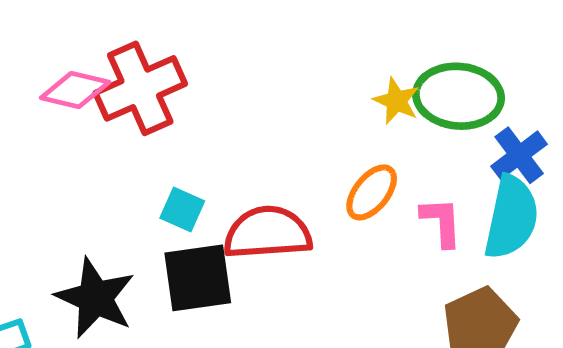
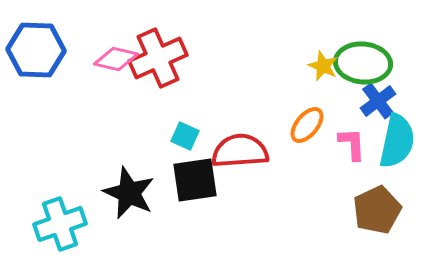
blue cross: (519, 155) -> (378, 101), moved

